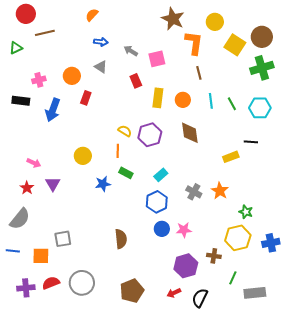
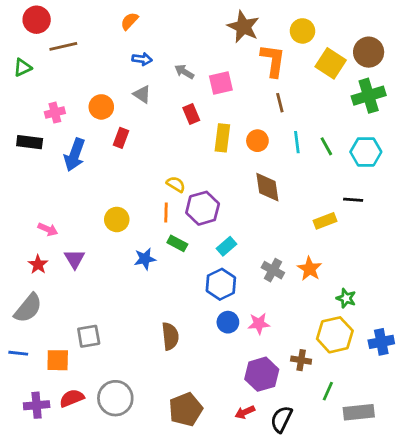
purple hexagon: (150, 135) -> (203, 208), moved

